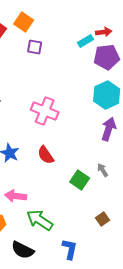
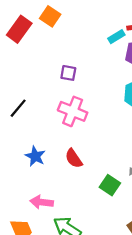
purple square: (35, 47) -> (68, 73), moved

